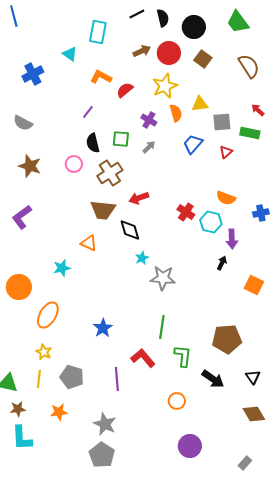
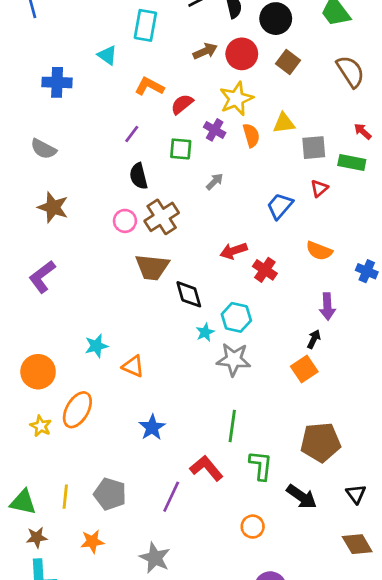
blue cross: (33, 74) -> (57, 82), turned 30
purple cross: (149, 120) -> (215, 130), moved
green square: (121, 139) -> (181, 149), moved
blue trapezoid: (193, 144) -> (280, 206), moved
pink circle: (74, 164) -> (125, 221), moved
red arrow: (139, 198) -> (234, 251), moved
blue cross: (261, 213) -> (367, 271), turned 35
cyan hexagon: (211, 222) -> (236, 317), moved
orange triangle: (89, 243) -> (133, 366), moved
orange square: (254, 285) -> (304, 369), moved, turned 30
yellow star: (44, 352) -> (41, 426), moved
purple line: (117, 379) -> (171, 497), turned 30

